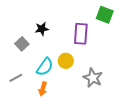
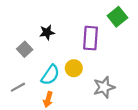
green square: (105, 15) -> (117, 17), turned 30
gray star: (93, 78) -> (104, 87), turned 30

